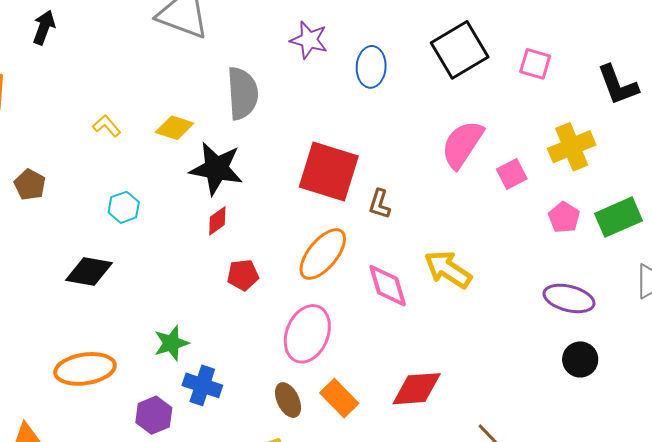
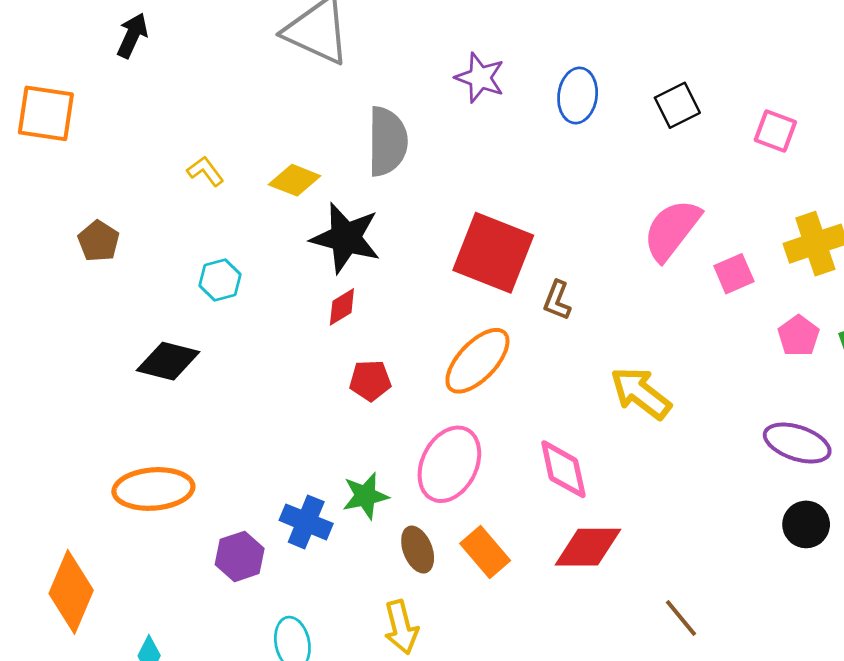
black square: (460, 50) -> (677, 105), size x0.6
blue ellipse: (371, 67) -> (578, 95), moved
pink diamond: (388, 286) -> (563, 469), moved
green star: (171, 343) -> (365, 496), moved

